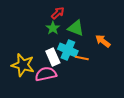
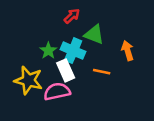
green star: (53, 28) -> (48, 51), moved
orange arrow: (103, 41) -> (128, 51), turned 35
cyan cross: (68, 50) -> (73, 51), moved

